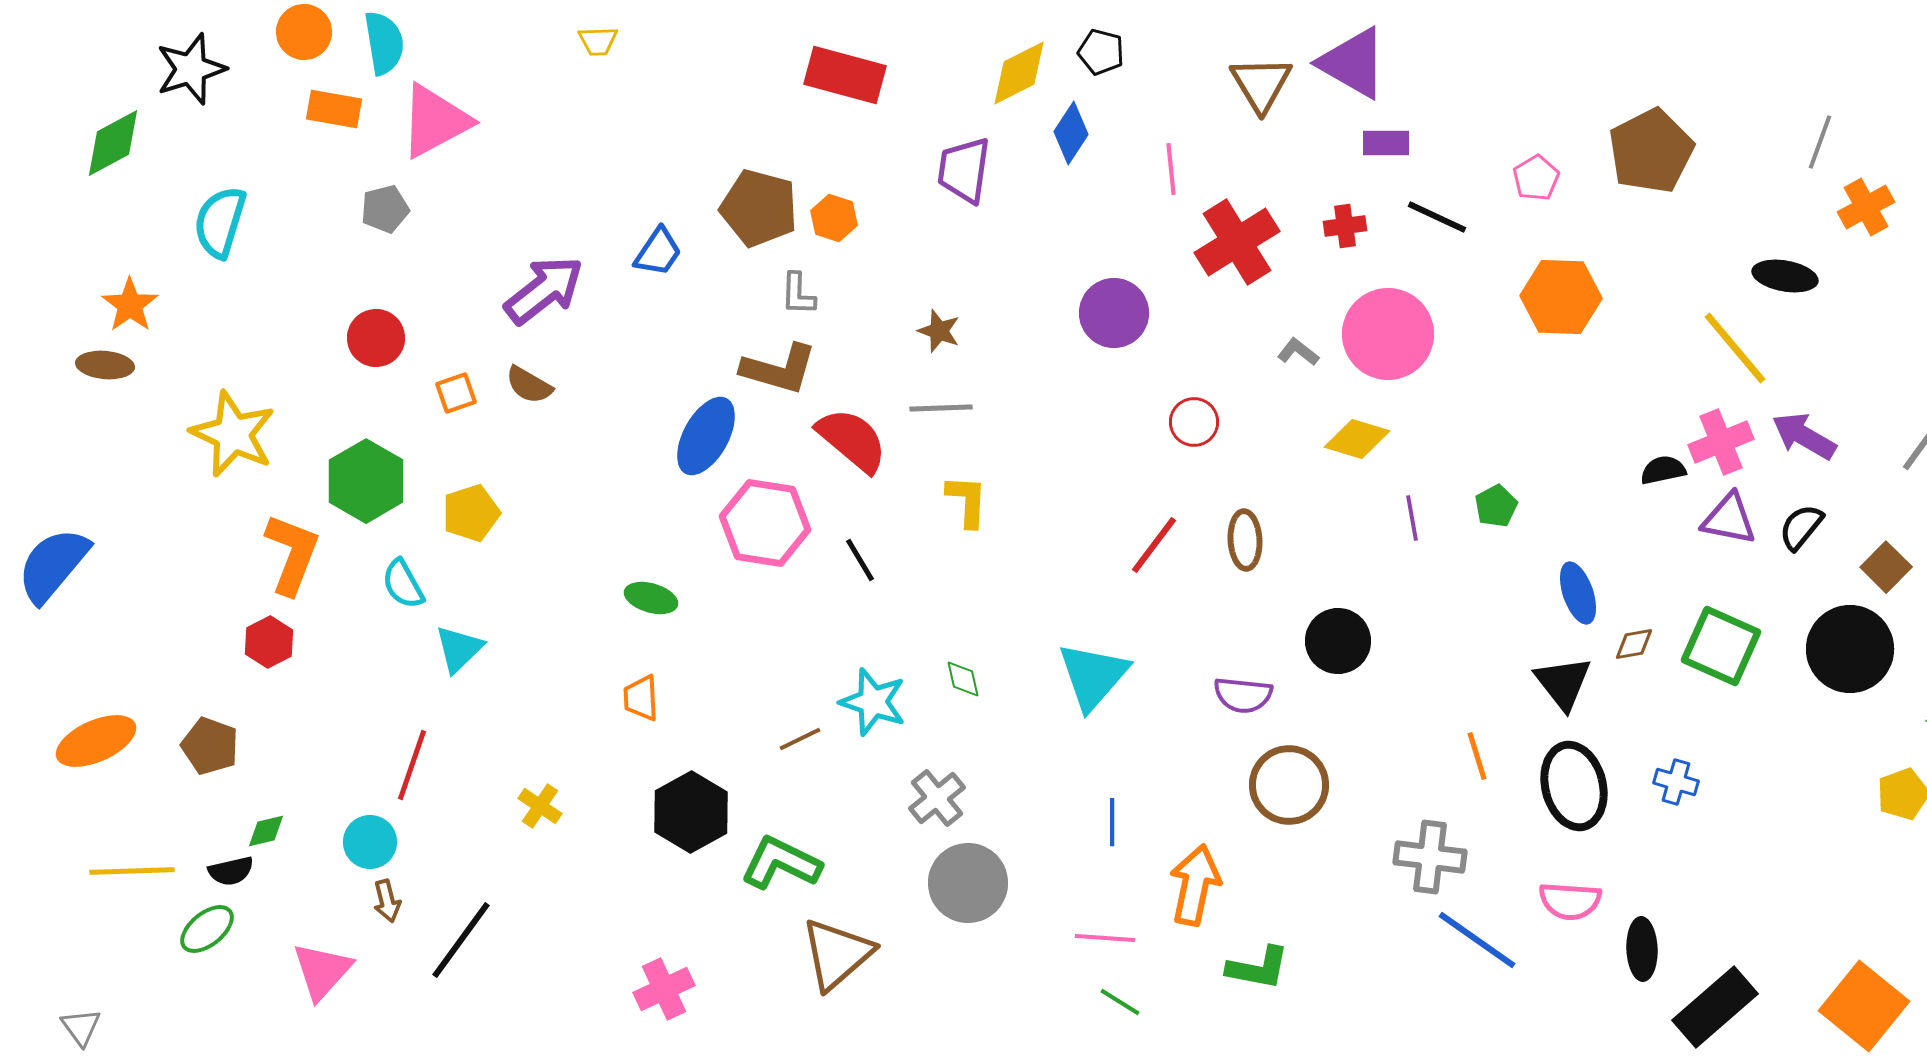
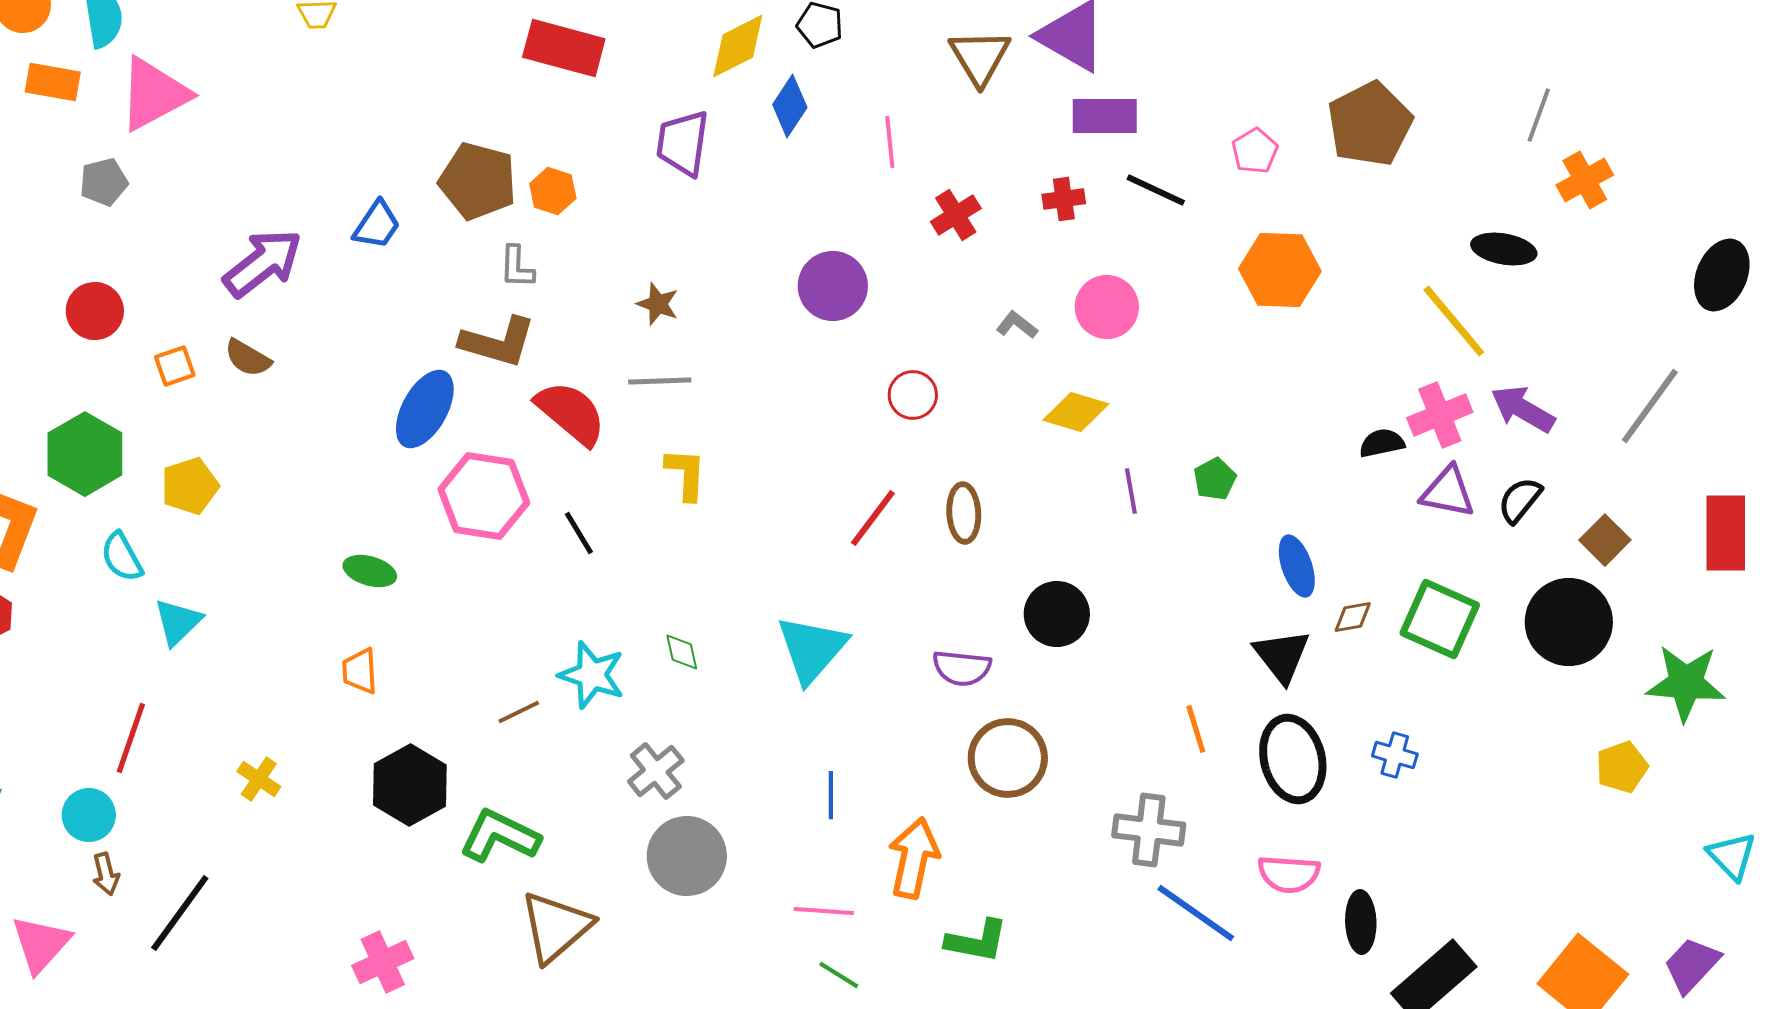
purple rectangle: (1386, 143) -> (1105, 116), size x1.4
red cross: (1237, 242) -> (956, 215), size x0.6
pink circle: (1388, 334) -> (1107, 307), size x0.7

